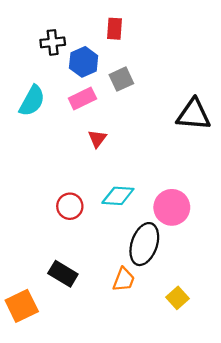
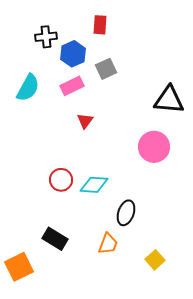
cyan diamond: (118, 196) -> (94, 185), moved
pink circle: (172, 207) -> (154, 147), moved
black ellipse: (144, 244) -> (126, 213), size x0.7

